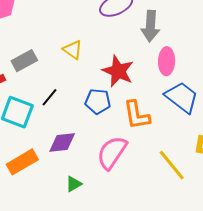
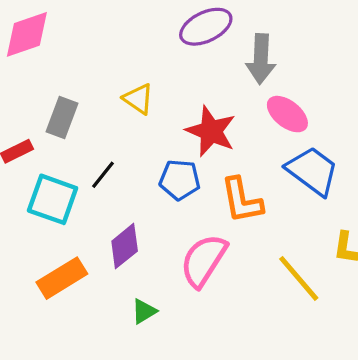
gray rectangle: (24, 61) -> (62, 118), turned -40
pink ellipse: (167, 61) -> (287, 114), turned -52
purple diamond: (62, 143) -> (125, 246), turned -32

